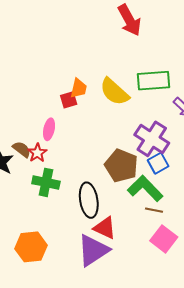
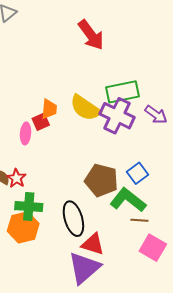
pink ellipse: (49, 129) -> (26, 133), moved
purple cross: (152, 139) -> (117, 116), moved
orange hexagon: (31, 247) -> (23, 227), moved

